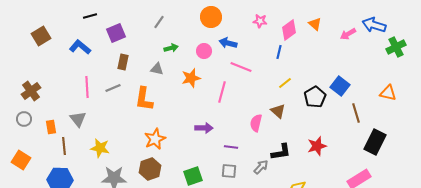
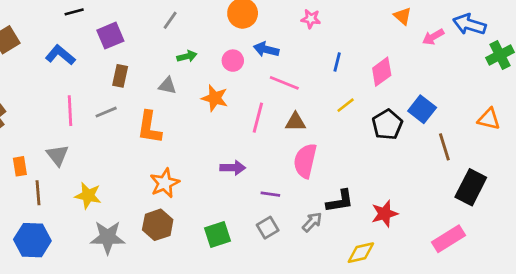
orange triangle: (315, 24) -> (403, 16), moved
pink diamond: (289, 30) -> (382, 72), moved
orange star: (191, 78) -> (215, 98), turned 30
brown triangle: (278, 111) -> (295, 122), moved, turned -42
pink semicircle: (256, 123) -> (305, 161), size x1.4
red star: (317, 146) -> (385, 214), moved
gray square: (229, 171) -> (268, 228), turned -35

